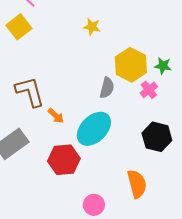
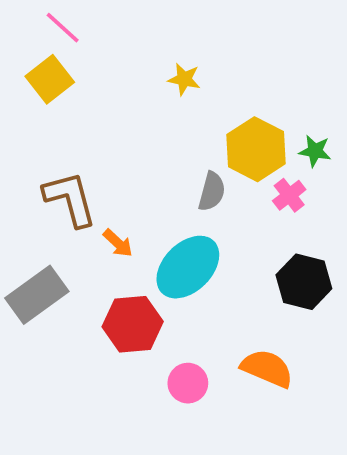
orange semicircle: (137, 184) -> (267, 368), turned -52
pink circle: (94, 205) -> (188, 383), moved

